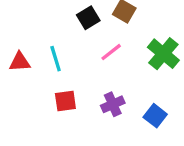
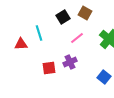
cyan line: (56, 59) -> (39, 33), moved
purple cross: (113, 104) -> (70, 62), moved

